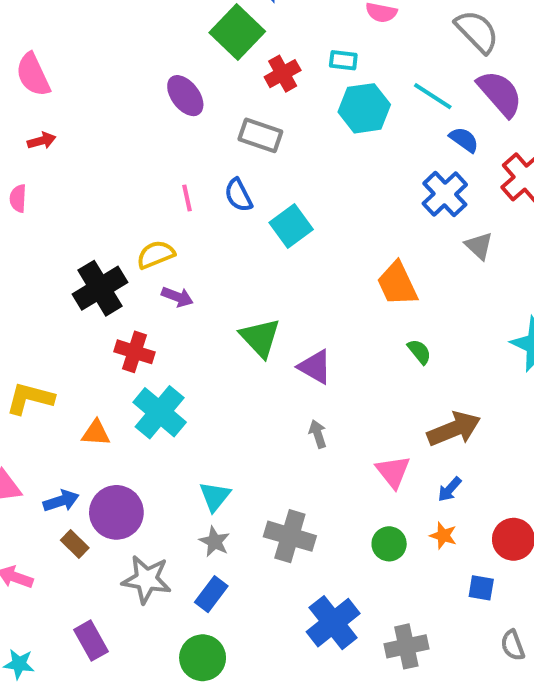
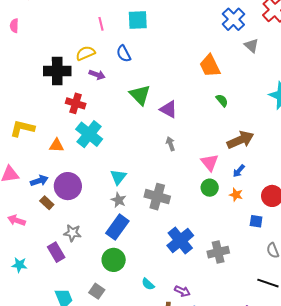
blue semicircle: (238, 195) -> (124, 54), moved
cyan square: (291, 226) -> (138, 20), moved, turned 35
black cross: (100, 288) -> (57, 71), turned 32
green circle: (389, 544) -> (210, 188), moved
gray star: (147, 579) -> (72, 233), moved, size x0.7
blue rectangle: (211, 594) -> (117, 227), size x1.4

